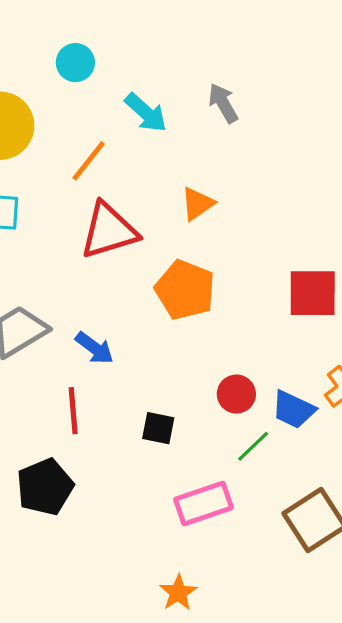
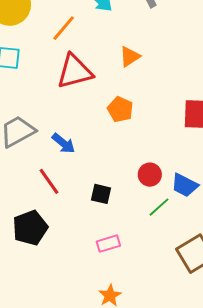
orange pentagon: (185, 290) -> (120, 109), size x0.7
red line: (73, 411) -> (49, 181), turned -32
pink rectangle: (203, 504) -> (108, 244), moved, size x0.7

